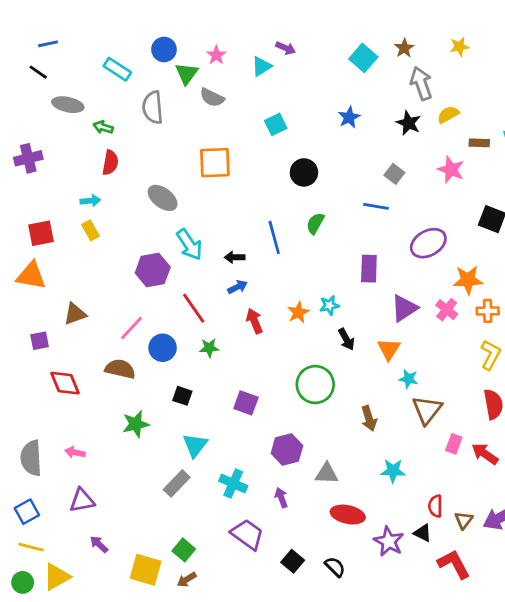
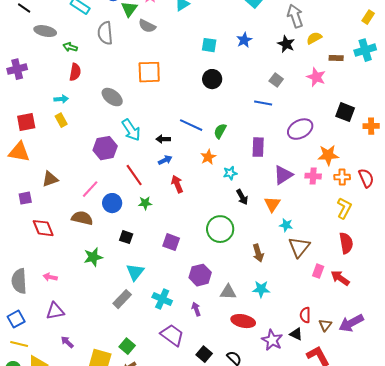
cyan square: (276, 124) -> (209, 45), moved, turned 35
green semicircle: (315, 223) -> (220, 131), moved
blue line: (274, 237) -> (191, 125), turned -50
pink cross: (447, 310) -> (313, 176), turned -35
orange star: (298, 312) -> (208, 157), moved
cyan star: (393, 471) -> (261, 289), moved

